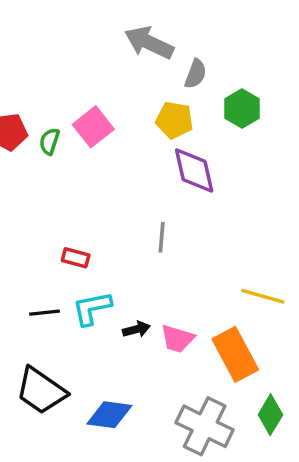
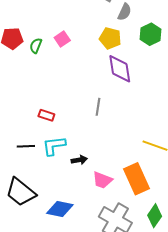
pink square: (93, 127) -> (62, 39), size x0.7
pink trapezoid: (177, 339) -> (102, 180), moved

